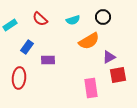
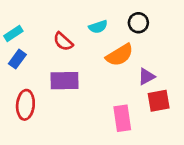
red semicircle: (40, 19) -> (63, 42), moved
blue rectangle: (27, 47) -> (17, 59), moved
purple rectangle: (48, 60) -> (64, 81), size x1.5

